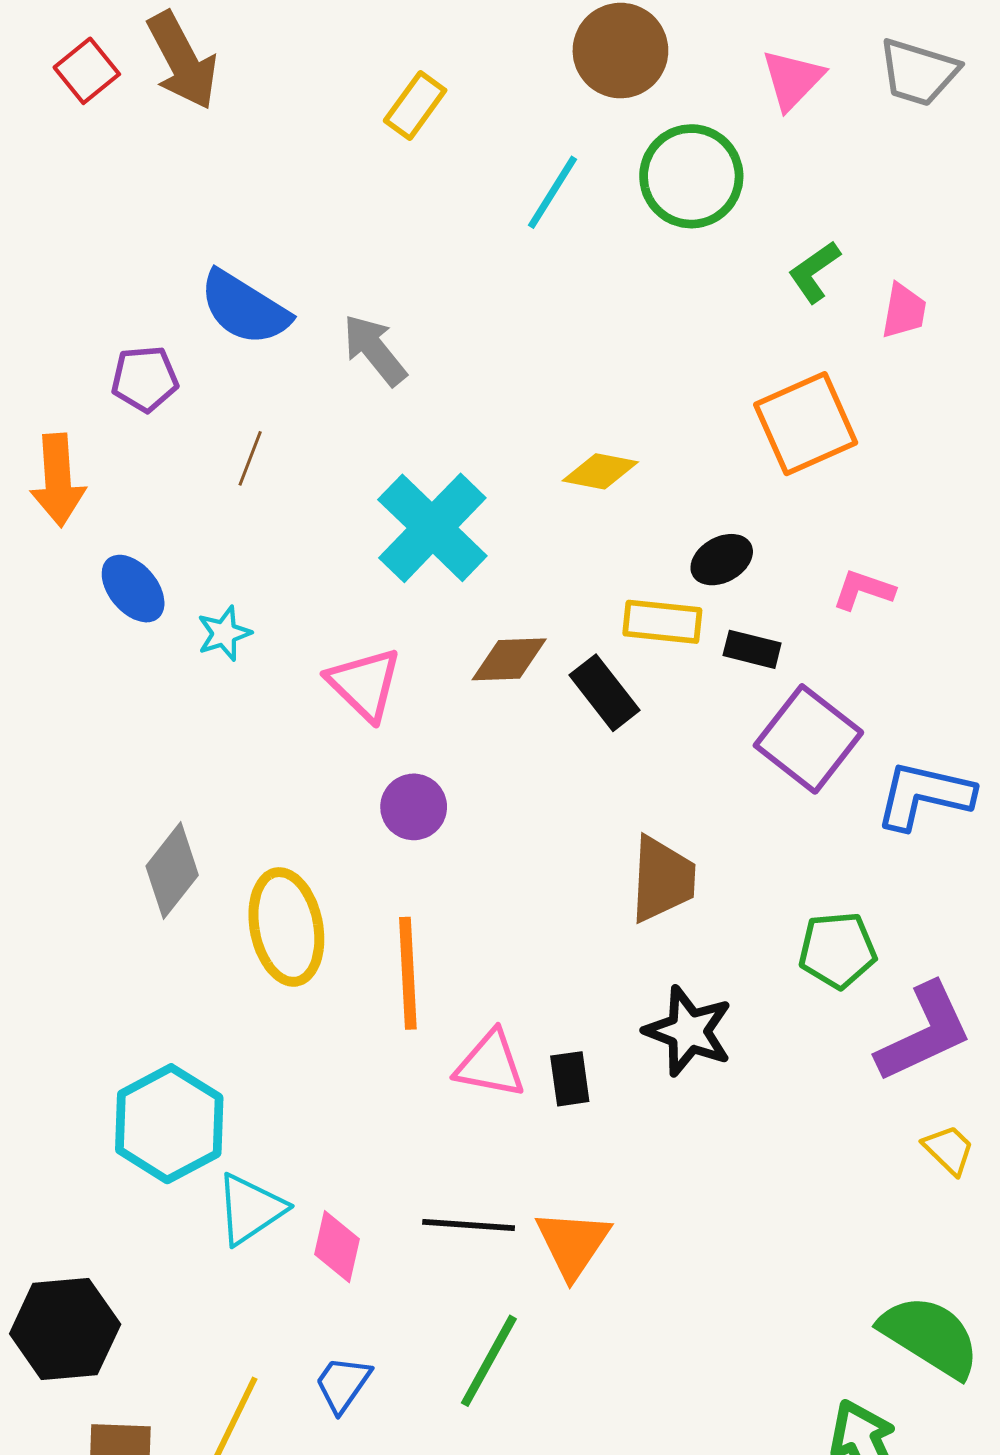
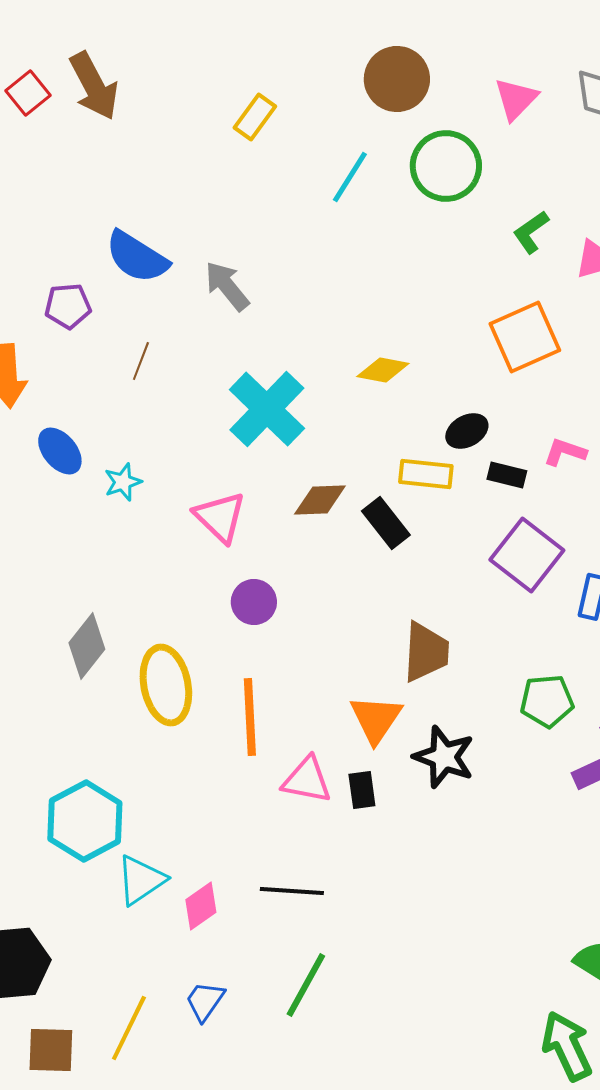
black rectangle: (752, 649) -> (507, 475), moved
orange triangle: (573, 1244) -> (376, 719), moved
pink diamond: (337, 1247) -> (201, 906), turned 42

